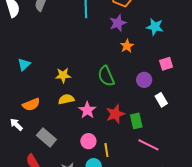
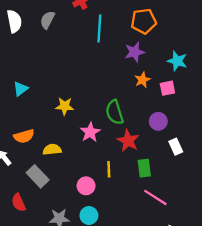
pink square: (166, 64) -> (167, 88), moved
yellow semicircle: (66, 99) -> (52, 150), moved
pink star: (87, 110) -> (90, 132), moved
red star: (115, 114) -> (128, 141), moved, turned -30
yellow line: (106, 150) -> (109, 169), moved

